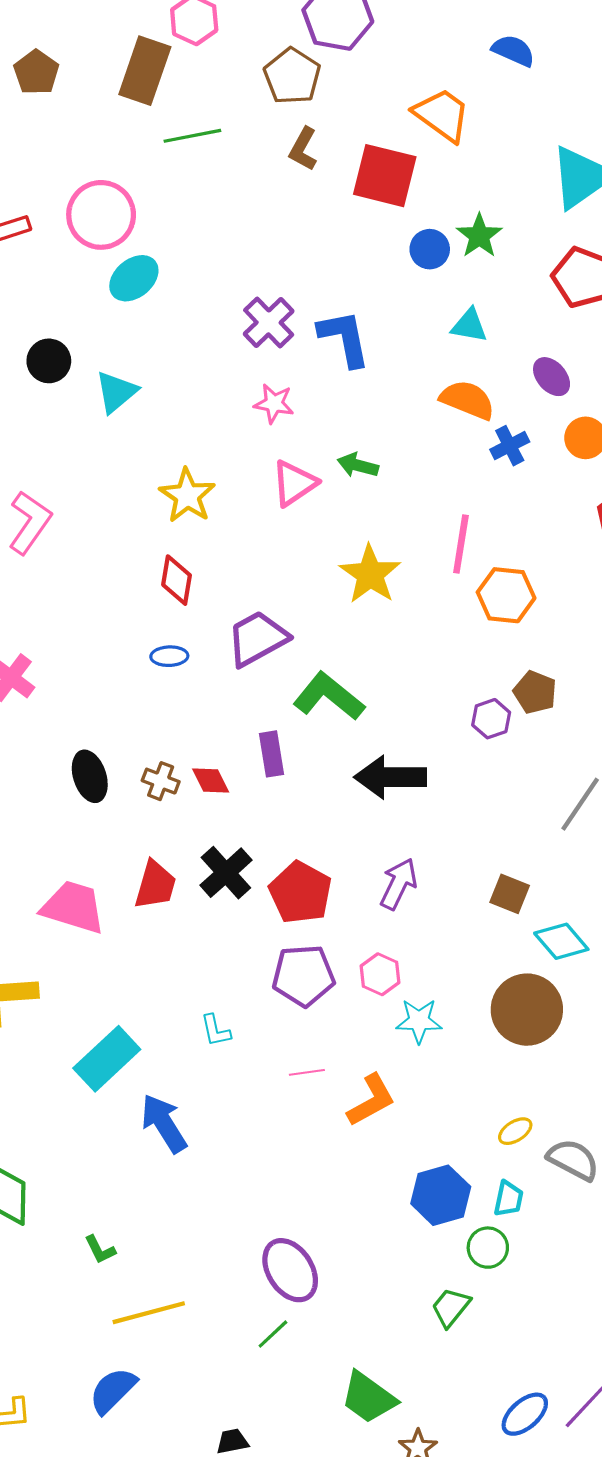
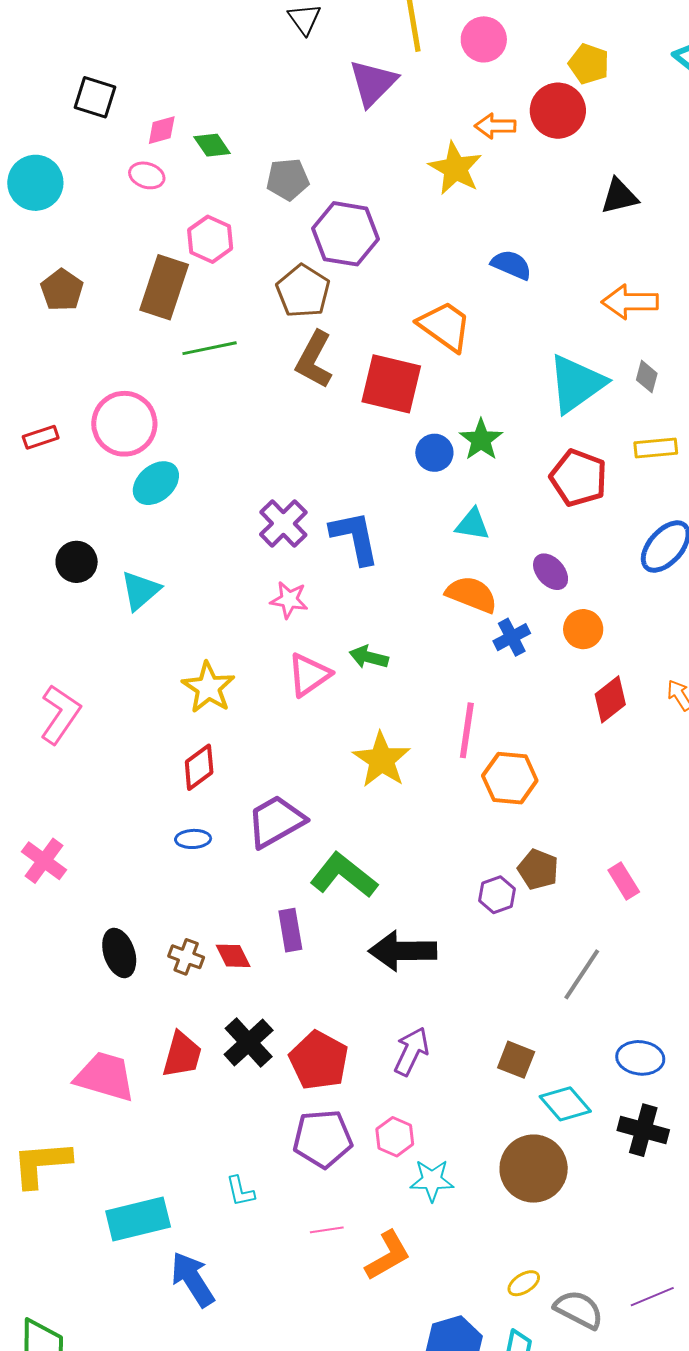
brown L-shape: (303, 149) -> (314, 360), size x1.4
red diamond: (177, 580) -> (199, 767), turned 45
cyan rectangle: (107, 1059) -> (138, 1219), turned 30

